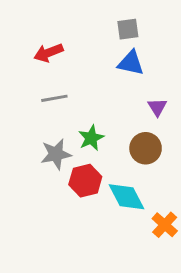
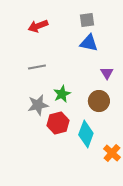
red arrow: (49, 53) -> (38, 26), moved
cyan diamond: (126, 197) -> (86, 134), turned 48

